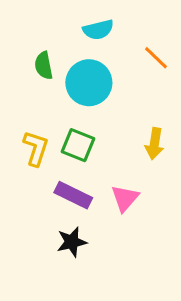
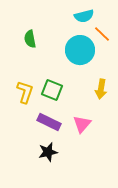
cyan semicircle: (98, 30) -> (84, 16), moved
cyan circle: (89, 83) -> (80, 50), moved

